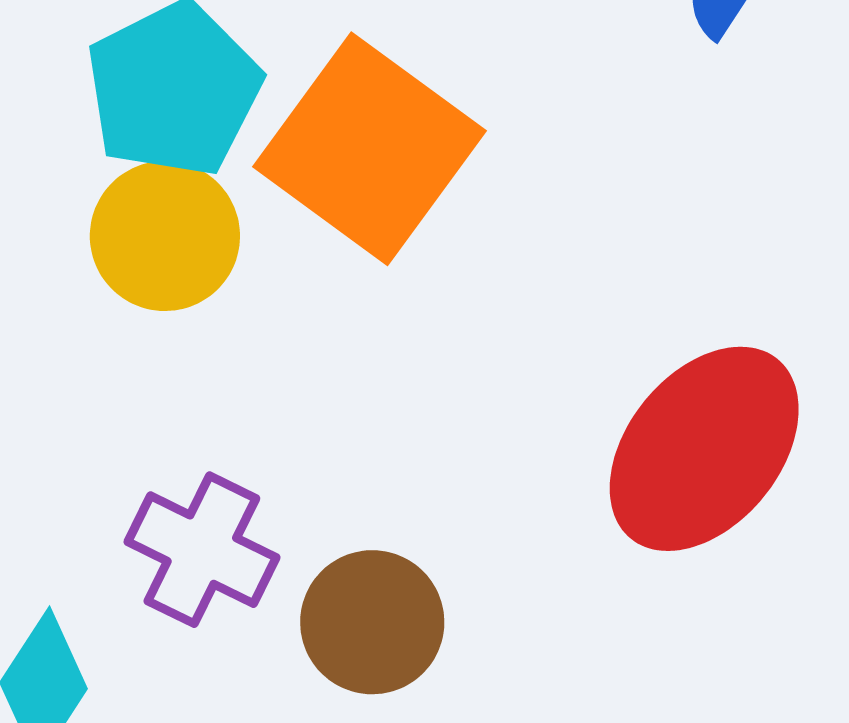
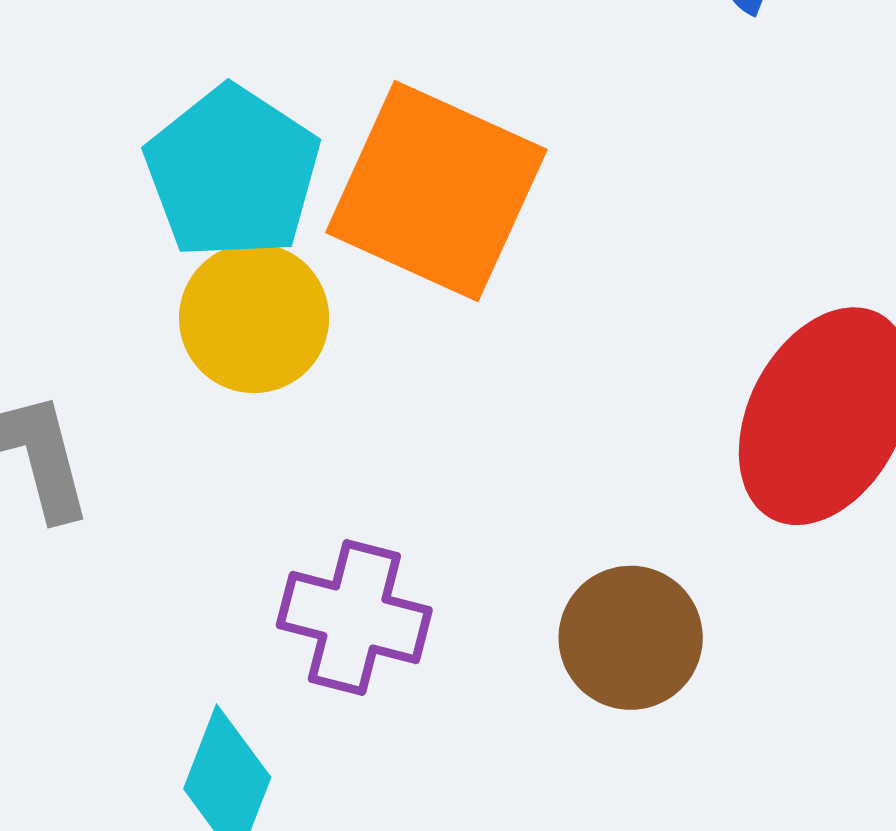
brown circle: (372, 622) -> (631, 638), moved

